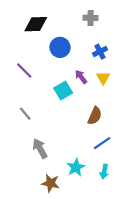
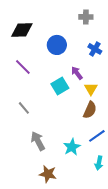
black diamond: (36, 24) -> (22, 30), moved
blue cross: (100, 52) -> (95, 49), turned -32
yellow triangle: (103, 78) -> (91, 89), moved
cyan star: (76, 167) -> (72, 147), moved

